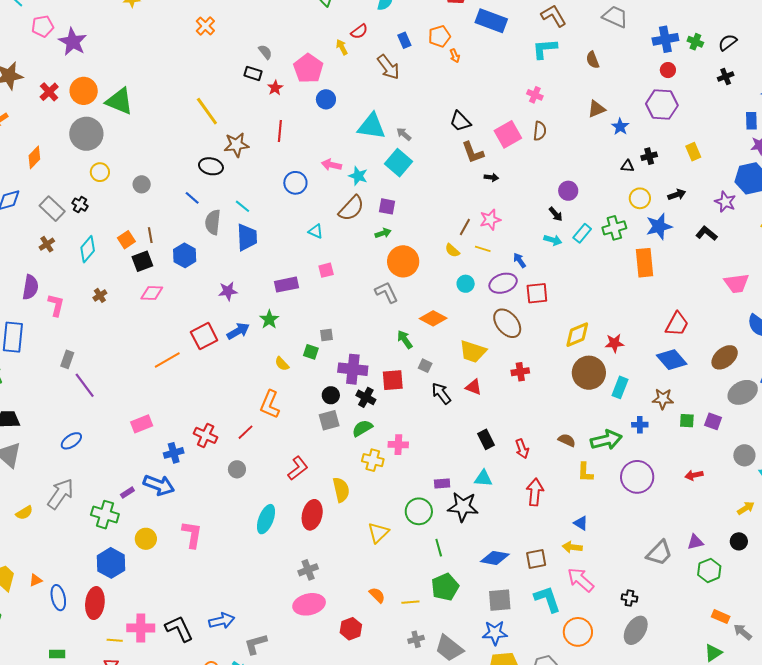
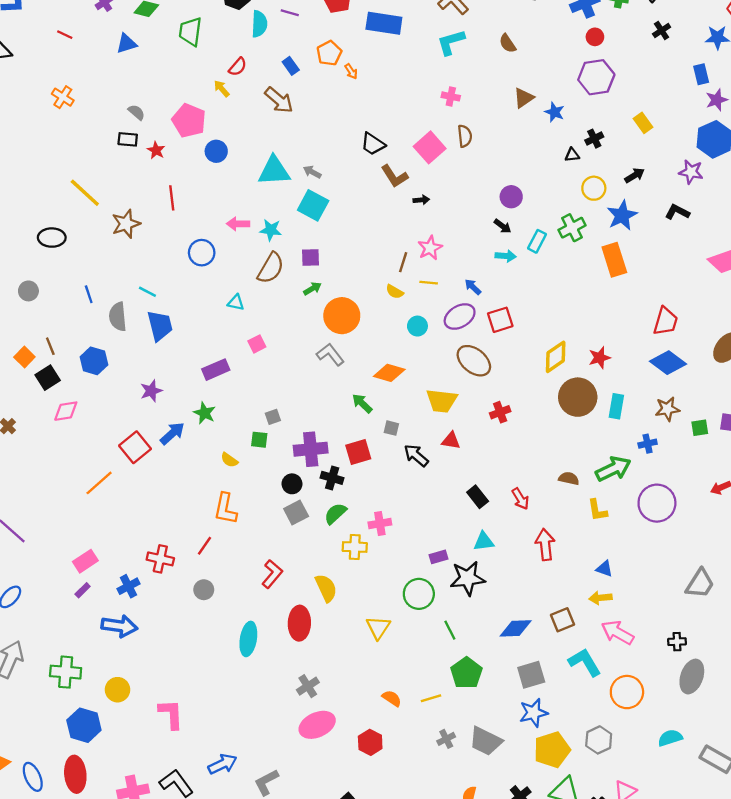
black ellipse: (211, 166) -> (52, 238), moved
blue line: (192, 198) -> (89, 294), turned 42
purple rectangle: (127, 493) -> (83, 590), moved
pink L-shape: (192, 534) -> (171, 714), moved

